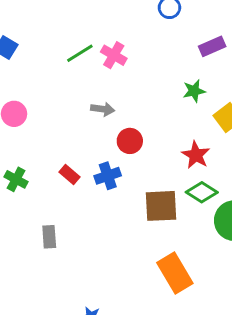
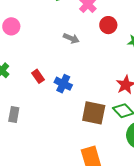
red circle: (130, 141) -> (108, 25), moved
blue cross: (108, 176) -> (63, 84), turned 30

